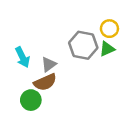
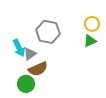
gray hexagon: (83, 45) -> (48, 32), moved
gray triangle: (49, 64) -> (30, 54), moved

